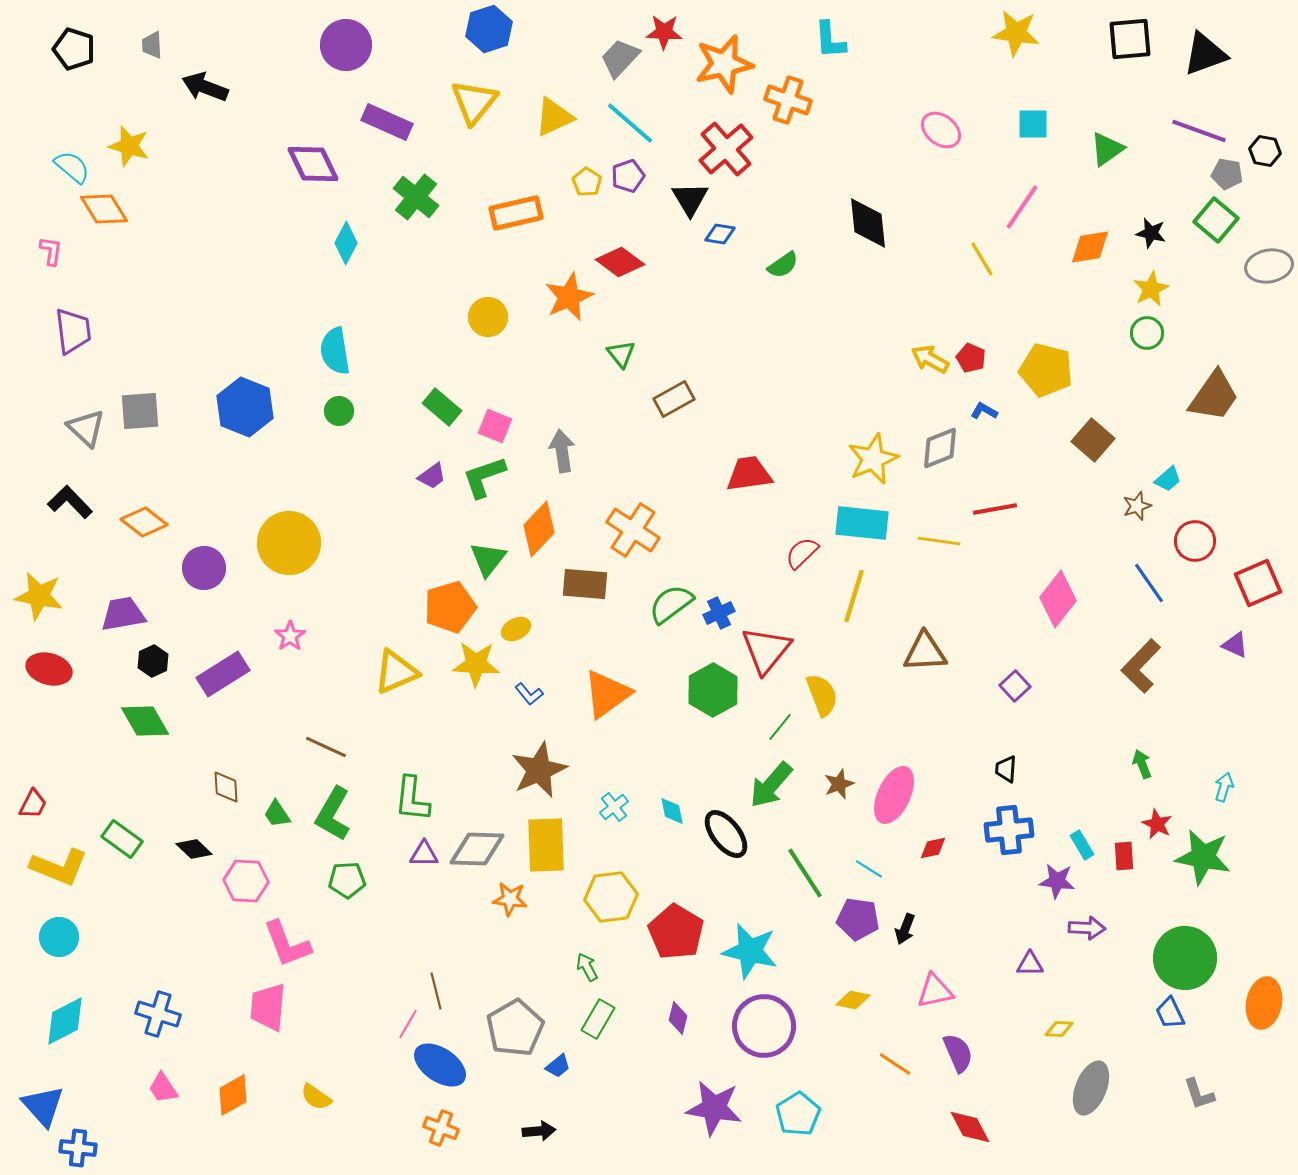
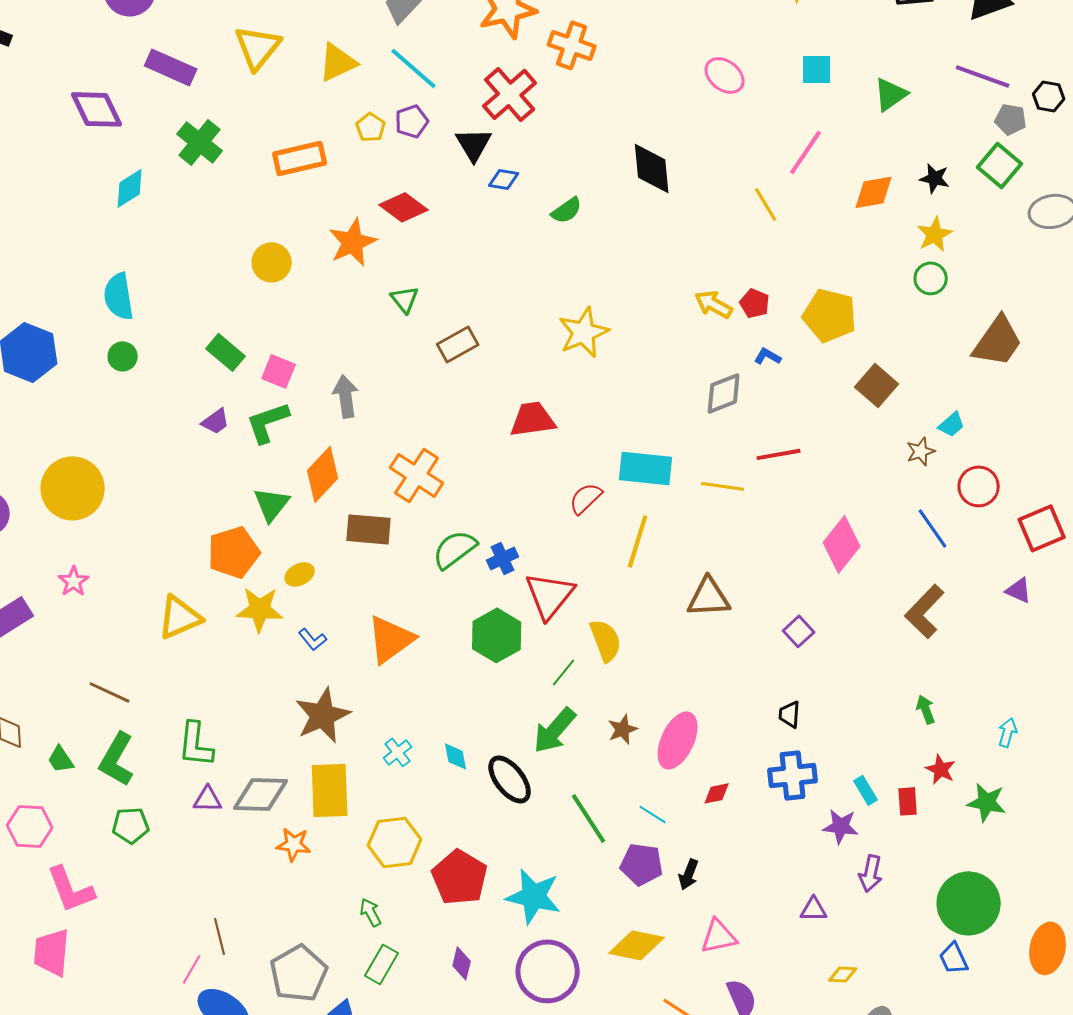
cyan diamond: (346, 243) -> (130, 188), turned 30
yellow star: (873, 459) -> (584, 332), moved
green star: (1203, 857) -> (987, 802), size x0.7
purple arrow: (1087, 928) -> (871, 873), turned 99
yellow diamond: (853, 1000) -> (637, 945), size x1.6

